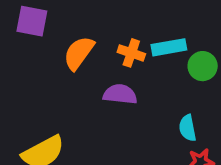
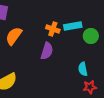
orange semicircle: (79, 53) -> (14, 36), moved
purple semicircle: (120, 94) -> (47, 51), turned 102

